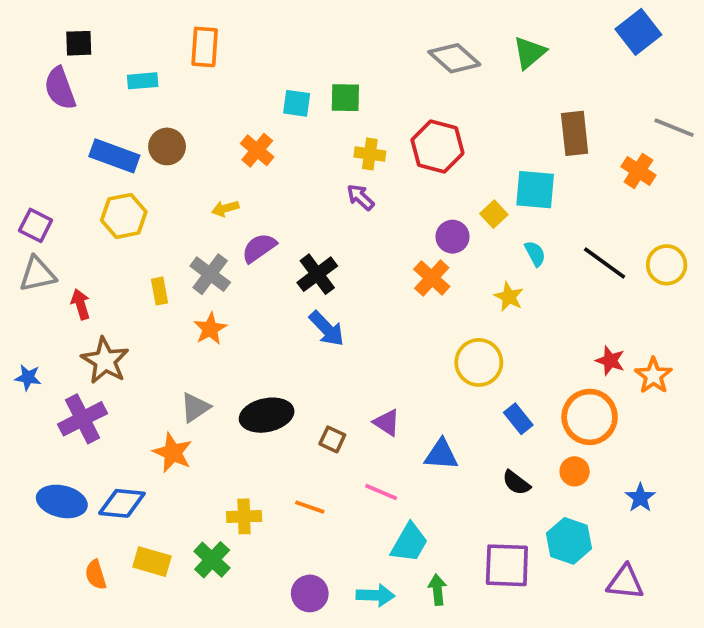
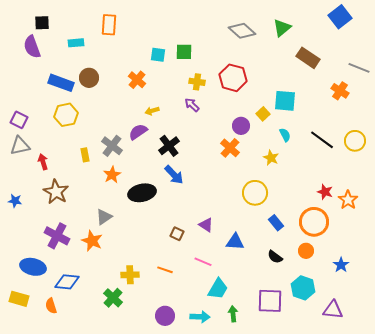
brown rectangle: (575, 133) -> (308, 58), moved, turned -50
yellow arrow: (225, 208) -> (152, 111), moved
black ellipse: (267, 415) -> (142, 193), moved
purple cross: (82, 419) -> (57, 236), moved, turned -35
blue diamond: (122, 503) -> (67, 282), moved
yellow rectangle: (152, 562) -> (19, 299), moved

